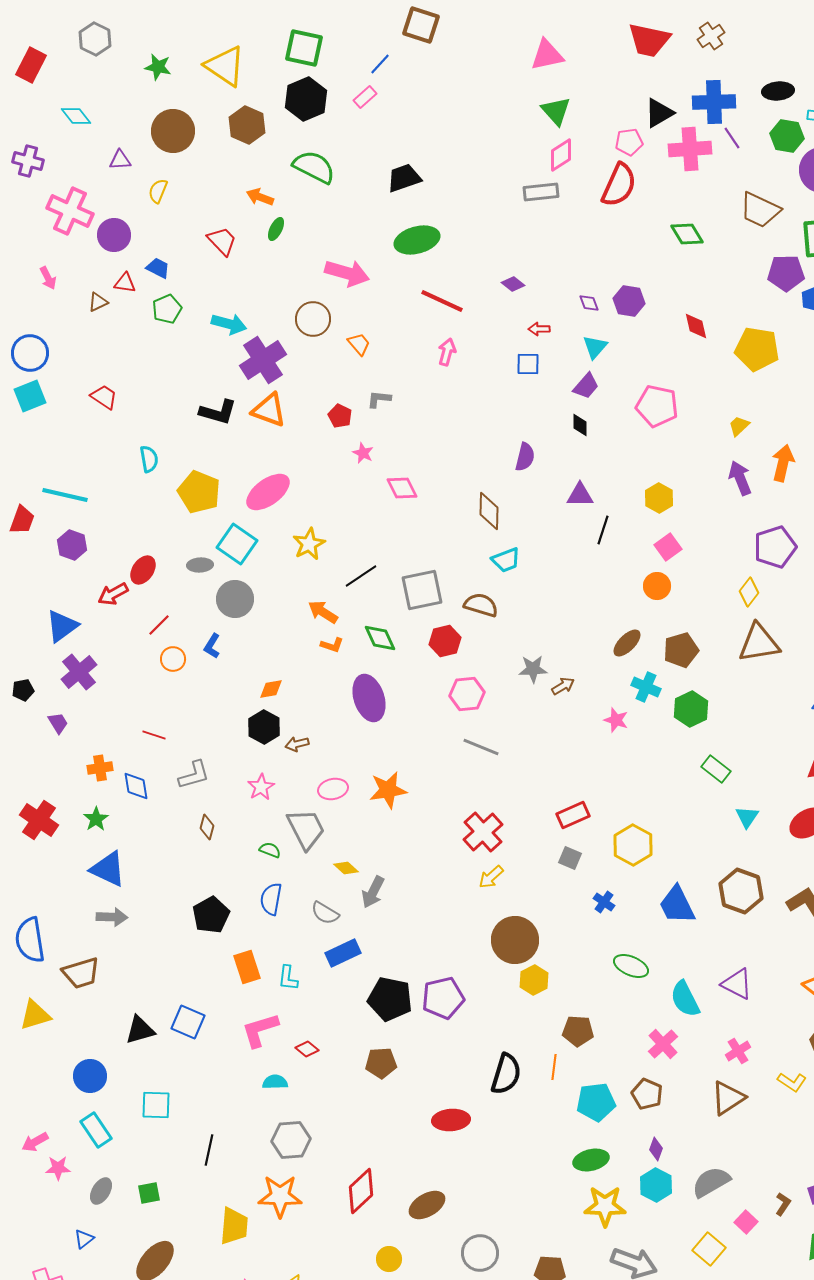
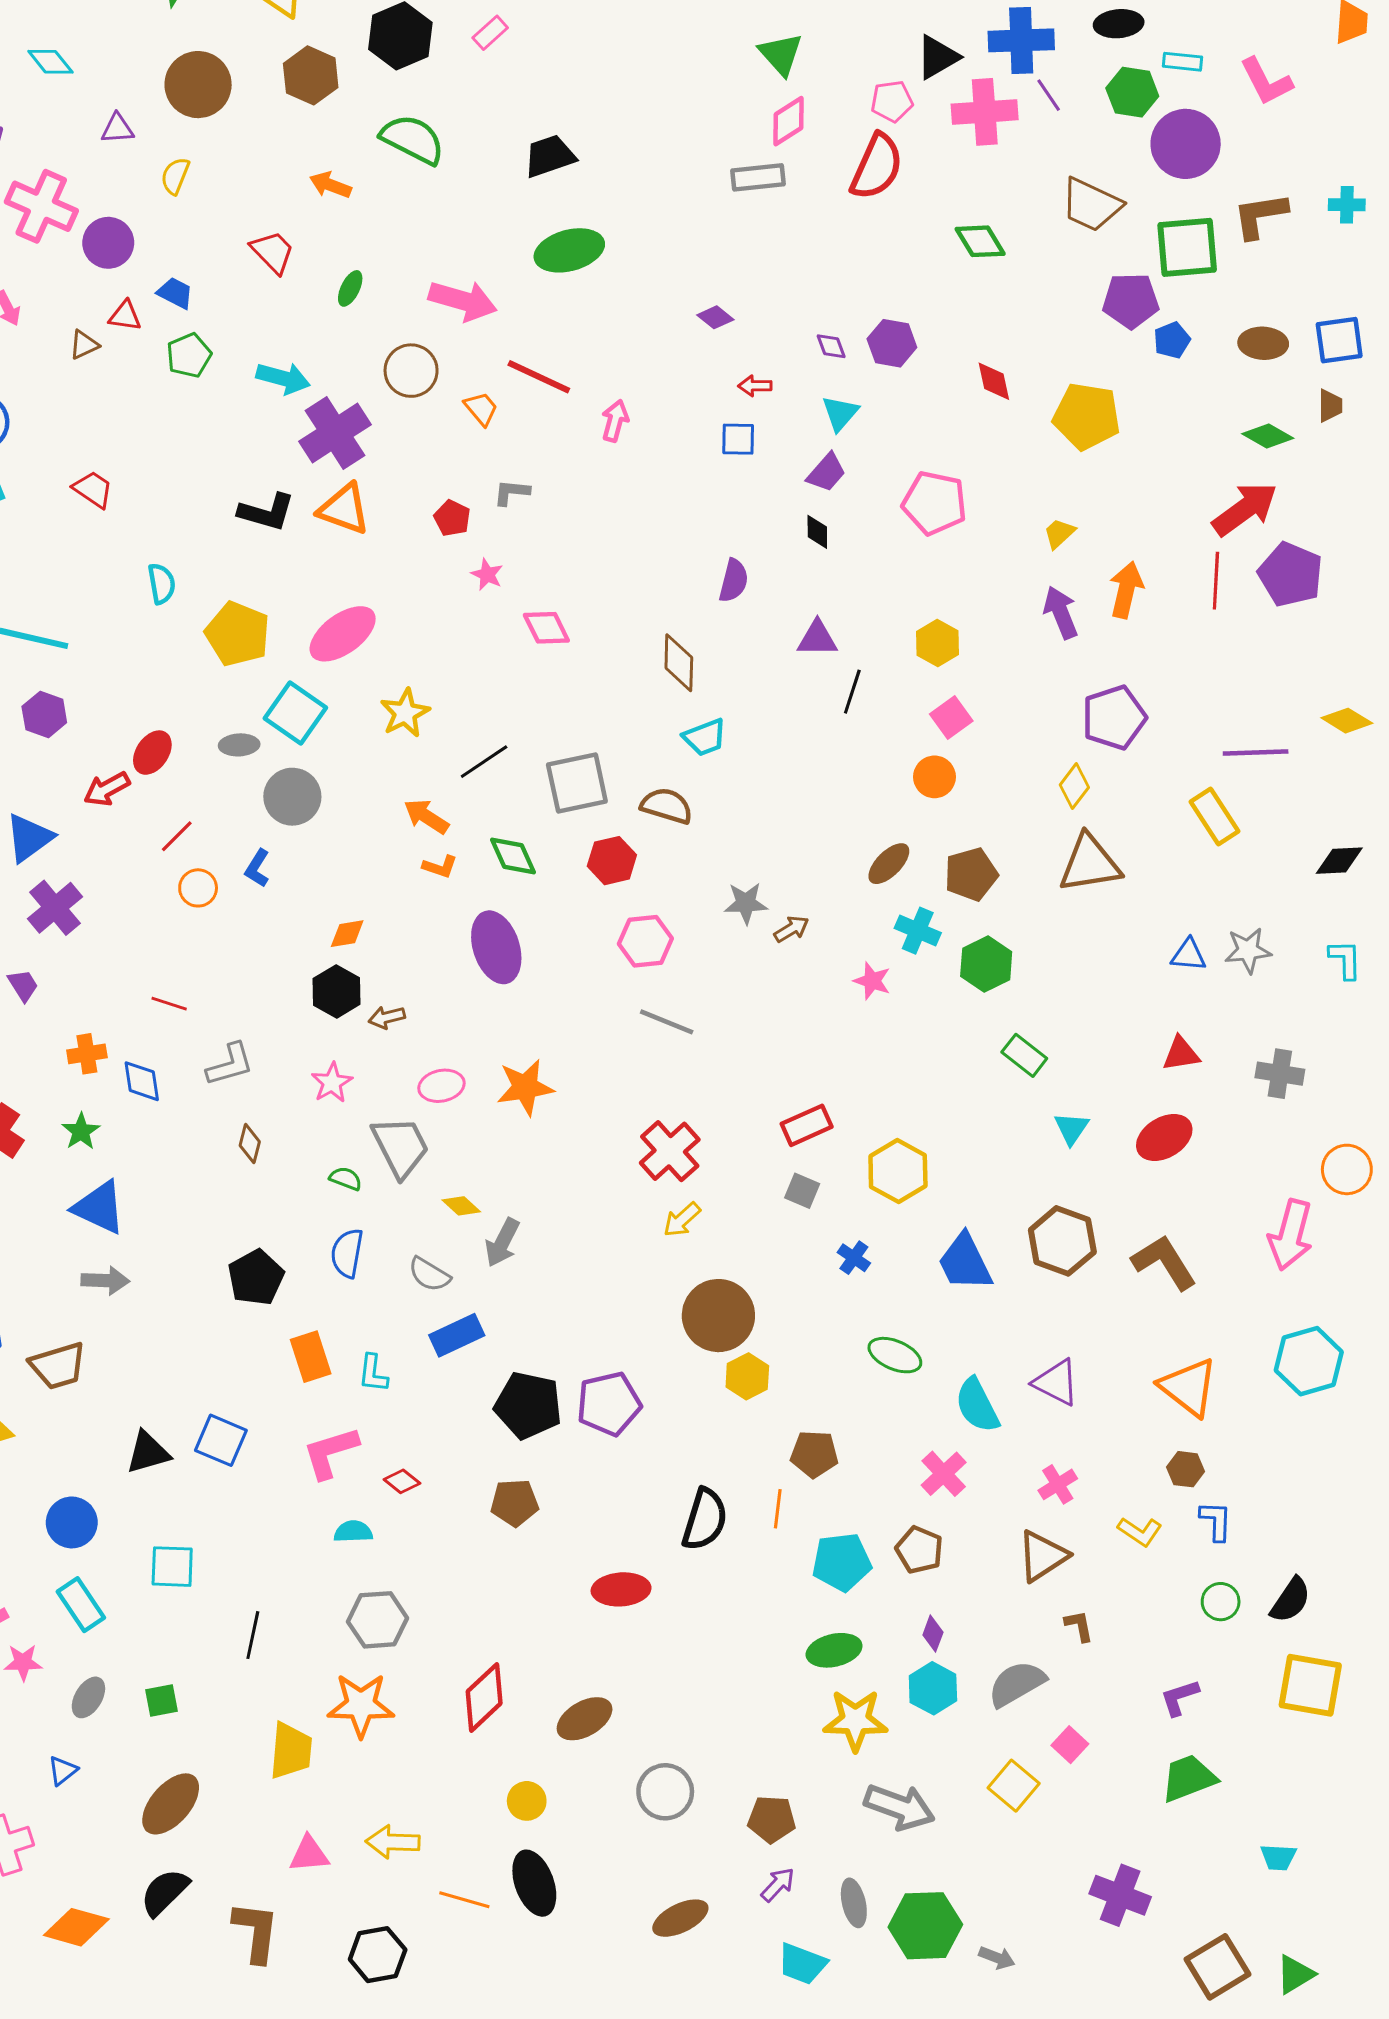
green ellipse: (276, 229) -> (350, 288), moved
red line: (442, 301) -> (539, 377), moved
brown L-shape: (783, 1204) -> (1079, 1626), moved, turned -45

